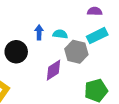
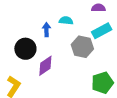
cyan semicircle: (60, 34) -> (66, 21), moved
purple diamond: (53, 70) -> (45, 66), moved

